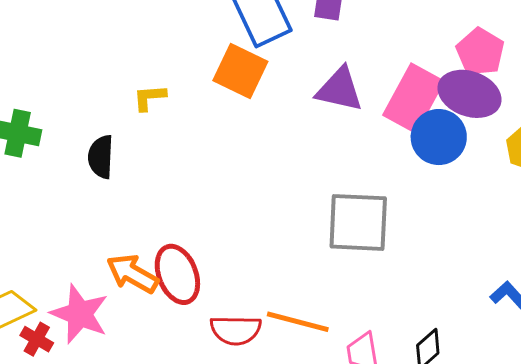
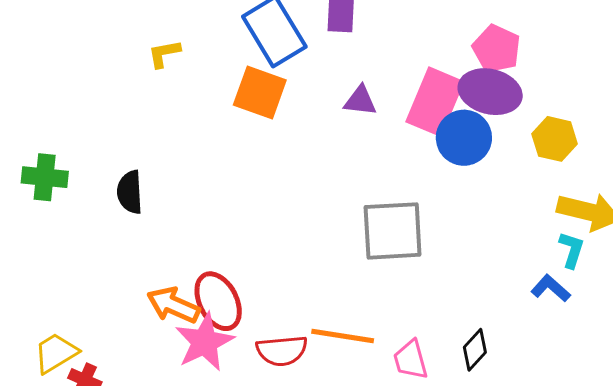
purple triangle: (339, 90) -> (360, 101), size x0.7
yellow L-shape: (150, 98) -> (164, 54), moved
pink star: (80, 314) -> (204, 342), moved, turned 30

